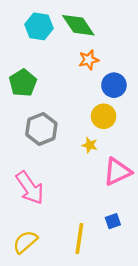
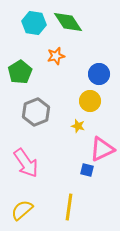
orange star: (89, 60) -> (56, 56), moved
blue square: (113, 221) -> (87, 170), moved, turned 32

